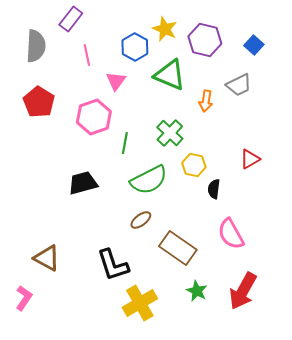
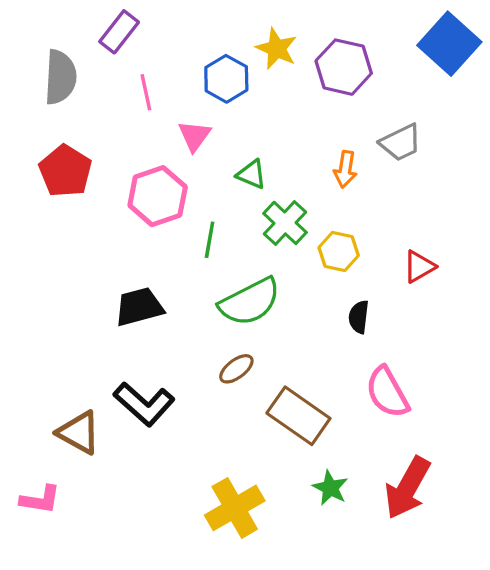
blue square: (254, 45) -> (449, 44), moved, size x1.8
green triangle: (170, 75) -> (251, 174), moved, size x0.6
yellow hexagon: (194, 165) -> (339, 251), moved
black L-shape: (113, 265) -> (144, 404), moved, turned -30
pink L-shape: (24, 298) -> (40, 500), turned 65

